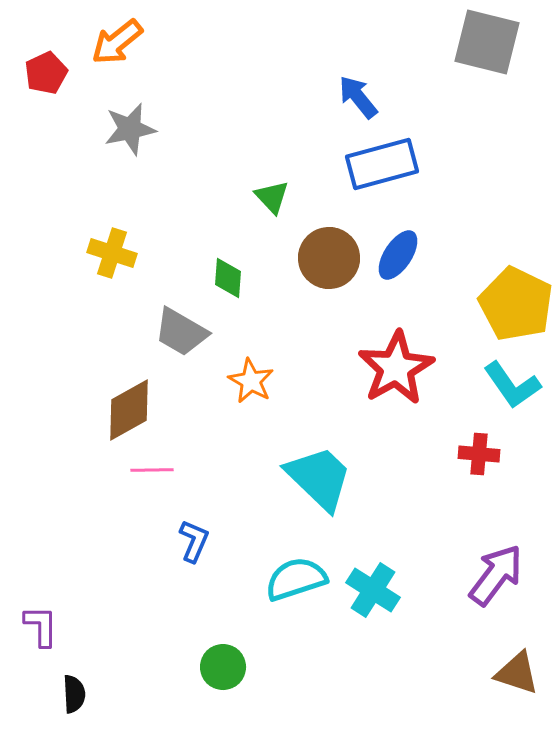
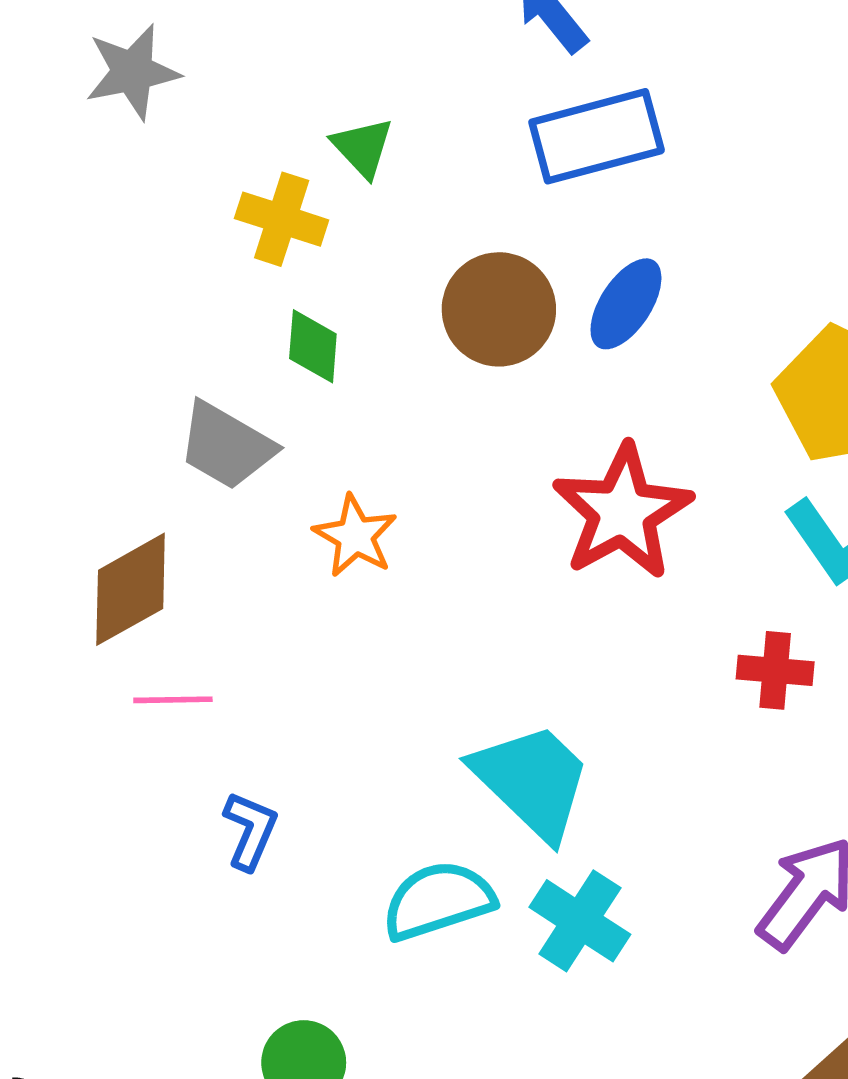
green triangle: (272, 197) -> (363, 147), moved
yellow cross: (112, 253) -> (282, 219), moved
cyan trapezoid: (319, 478) -> (532, 781), moved

